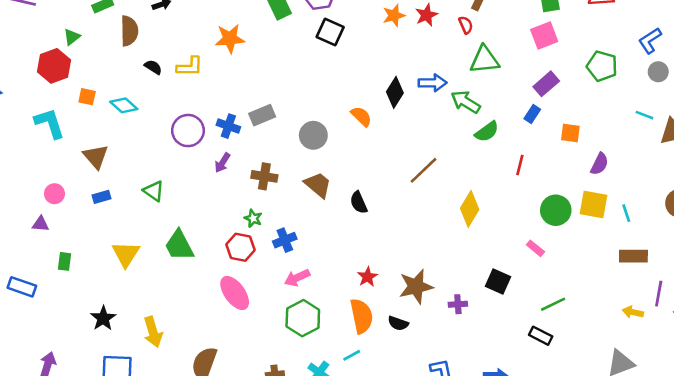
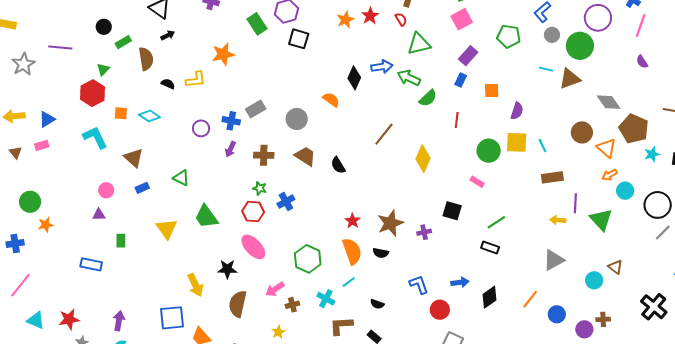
purple circle: (188, 131) -> (201, 128), size x0.7
pink arrow: (297, 278) -> (275, 289), moved
black star: (103, 318) -> (227, 269), moved, turned -30

